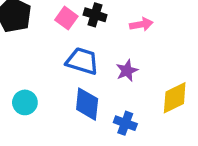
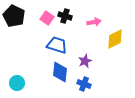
purple star: (127, 71) -> (85, 61), moved
yellow diamond: (175, 98) -> (115, 39), moved
cyan circle: (25, 102) -> (17, 83), moved

